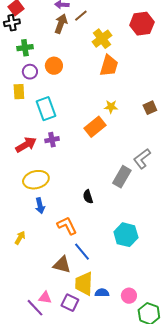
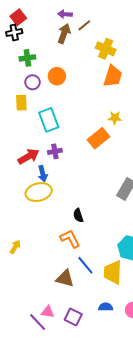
yellow cross: (102, 39) -> (106, 49), turned -30
black semicircle: (88, 197) -> (78, 215), moved
blue arrow: (40, 206) -> (43, 174), moved
yellow arrow: (20, 238) -> (15, 247), moved
yellow trapezoid: (84, 284) -> (113, 272), moved

